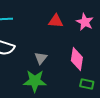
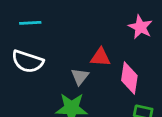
red triangle: (56, 21) -> (100, 57), moved

